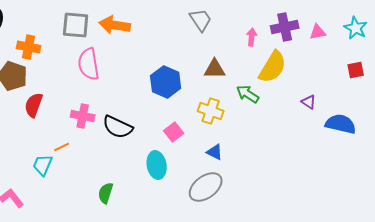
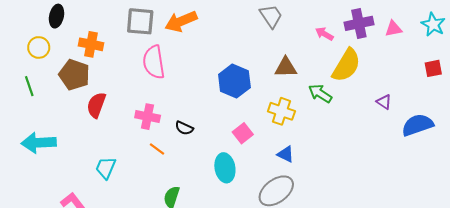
orange arrow: (115, 25) -> (181, 21), turned -32
pink arrow: (252, 37) -> (324, 34), turned -66
blue semicircle: (341, 124) -> (418, 125), turned -32
black semicircle: (118, 127) -> (184, 128), size x0.6
orange line: (62, 147) -> (157, 149), moved, turned 63

